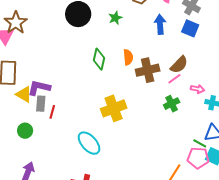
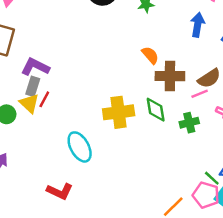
orange semicircle: (128, 57) -> (150, 55), turned -49
green diamond: (99, 59) -> (156, 110), moved, turned -35
yellow triangle: (24, 94) -> (29, 103), moved

